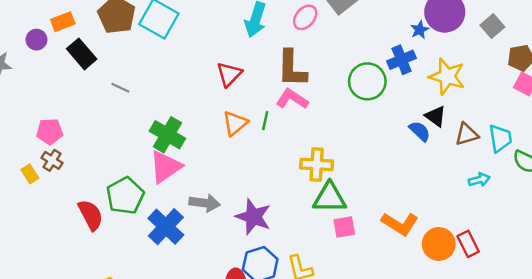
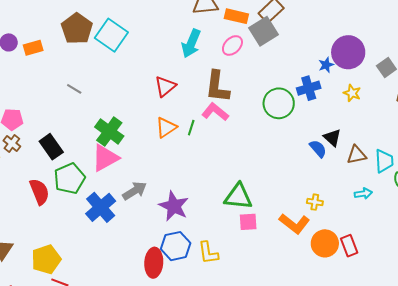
orange rectangle: (63, 22) -> (33, 48), moved
black rectangle: (82, 54) -> (51, 147), moved
yellow star: (447, 76) -> (352, 93), moved, size x0.6
yellow cross: (317, 164) -> (315, 202), moved, size x0.6
gray arrow: (205, 203) -> (135, 191), turned -45

